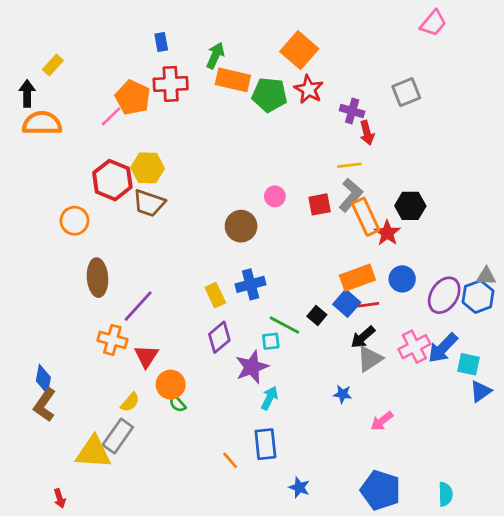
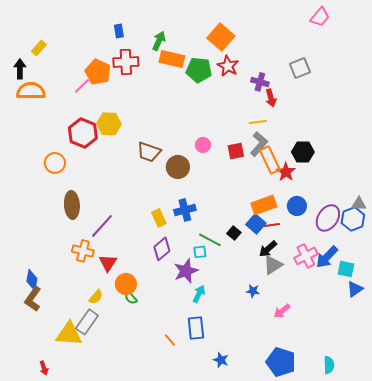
brown trapezoid: (149, 203) -> (149, 152), moved

